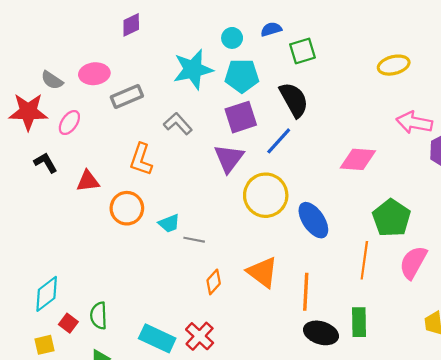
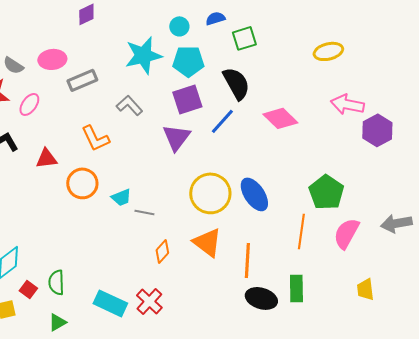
orange L-shape: (141, 159) -> (95, 138), turned -44
pink diamond: (358, 159) -> (280, 118), moved, turned 40
yellow circle: (266, 195) -> (210, 193), moved

